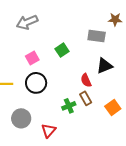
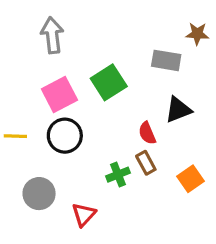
gray arrow: (27, 22) -> (52, 35), turned 105
green square: (62, 50) -> (109, 82), size x1.5
pink square: (32, 58) -> (59, 94), size x1.5

